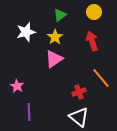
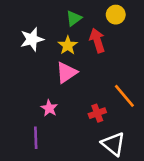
red arrow: (92, 41) -> (97, 40), moved
pink star: (17, 86) -> (49, 108), moved
white triangle: (79, 117) -> (113, 144), moved

